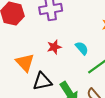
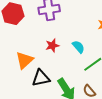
orange triangle: (25, 63) -> (25, 60), turned 30

